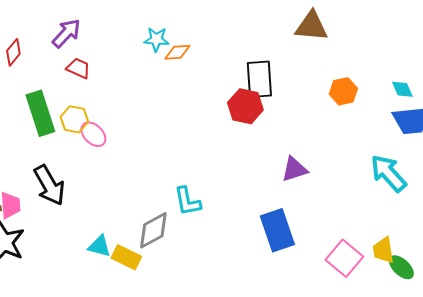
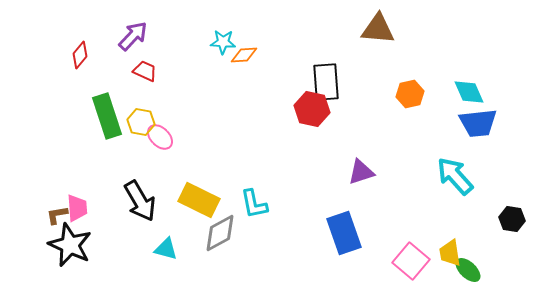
cyan diamond: (402, 89) -> (469, 92), size x1.4
black arrow: (49, 185) -> (140, 201), moved
yellow rectangle: (126, 257) -> (199, 200), moved, size x1.4

